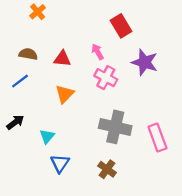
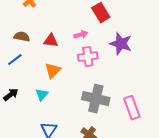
pink arrow: (98, 52) -> (81, 35), turned 104
pink cross: (106, 78) -> (88, 57), turned -36
cyan triangle: (47, 136) -> (42, 95), moved

